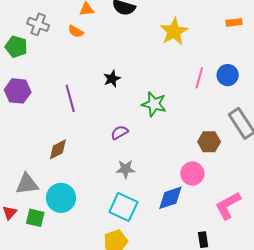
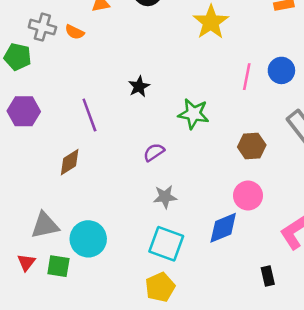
orange semicircle: (76, 31) -> (75, 32), moved
brown hexagon: (209, 142) -> (252, 146), moved
brown diamond: (58, 149) -> (70, 162), moved

